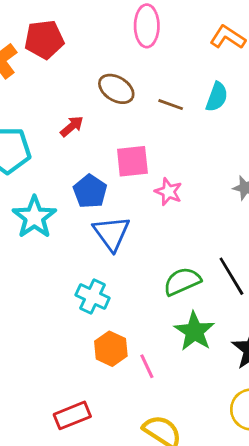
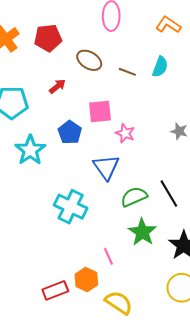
red pentagon: (44, 40) -> (48, 38), moved
blue triangle: (112, 233) -> (106, 167), moved
cyan cross: (93, 296) -> (71, 207), size x1.4
orange hexagon: (111, 349) -> (86, 279), moved

